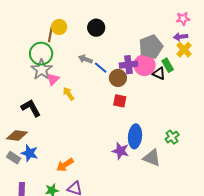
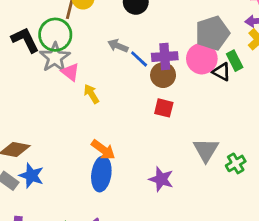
purple cross: (128, 65) -> (165, 57), moved
pink triangle: (53, 79) -> (70, 72), turned -40
black L-shape: (31, 108) -> (25, 40), moved
blue ellipse: (135, 136) -> (101, 174), moved
gray triangle: (152, 158) -> (206, 150), moved, turned 36
orange arrow: (65, 165) -> (103, 150), moved, turned -114

